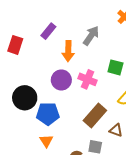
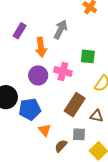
orange triangle: (46, 141) -> (45, 130), moved

